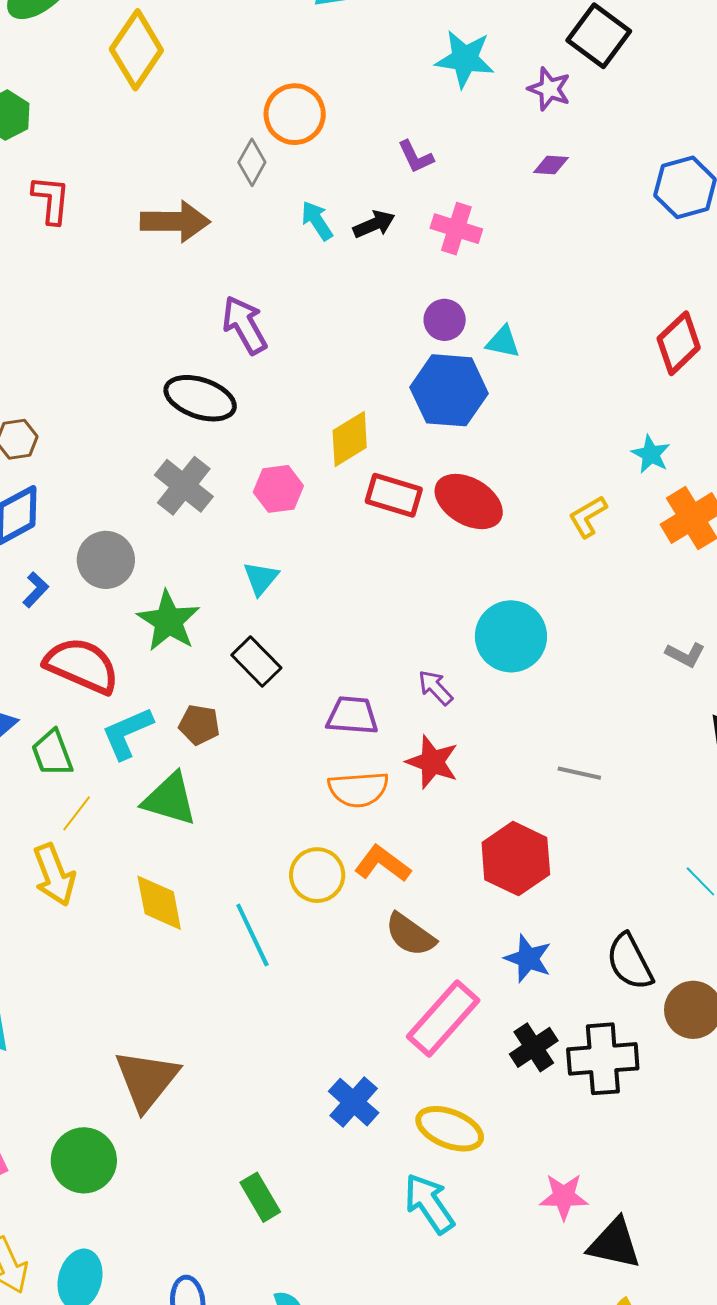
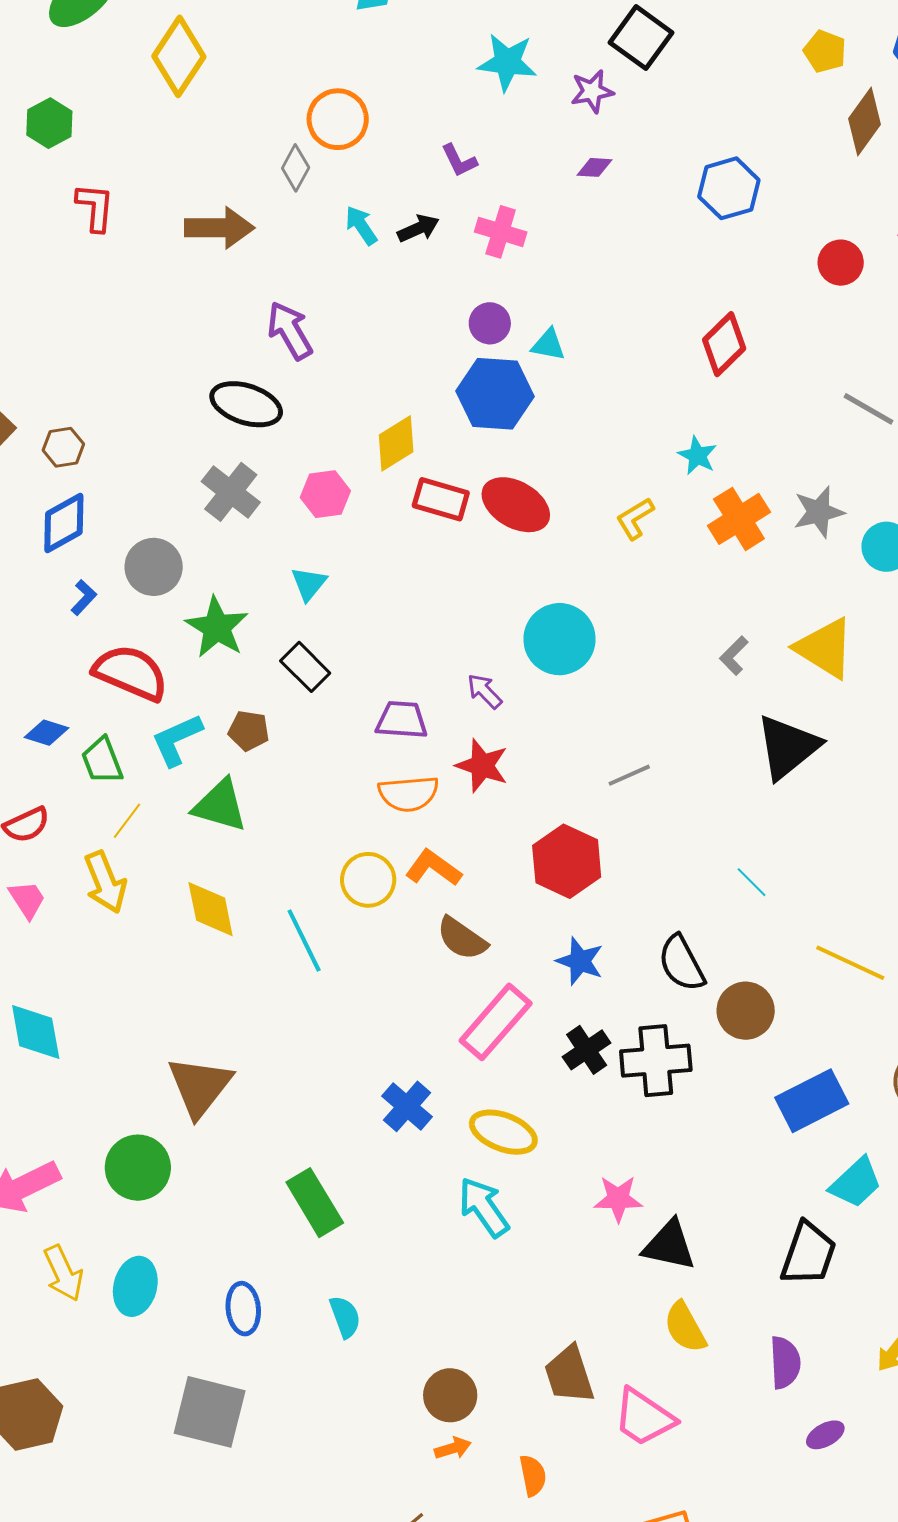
purple star: (549, 89) -> (592, 91), turned -30
gray L-shape: (685, 655) -> (734, 656), turned 108
gray line: (579, 773) -> (629, 775), turned -36
green rectangle: (260, 1197) -> (315, 1203), size x1.4

